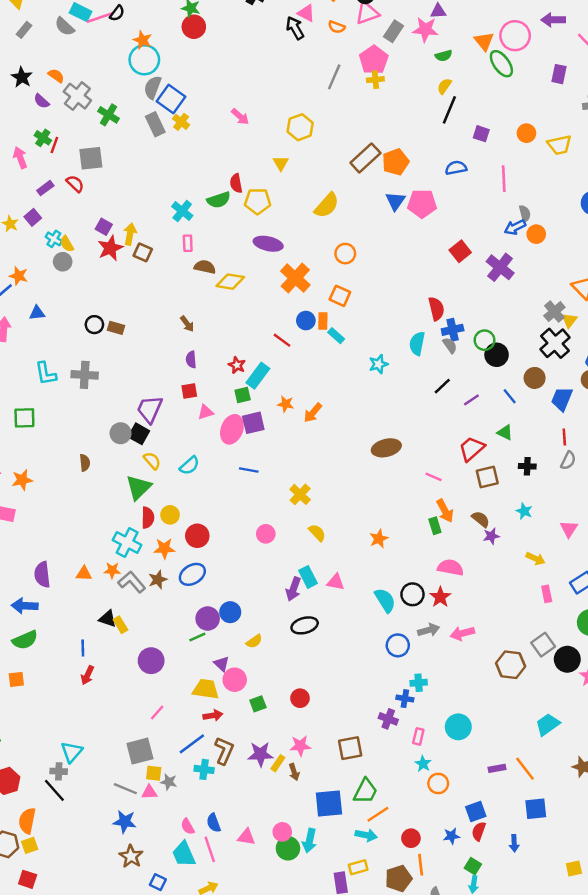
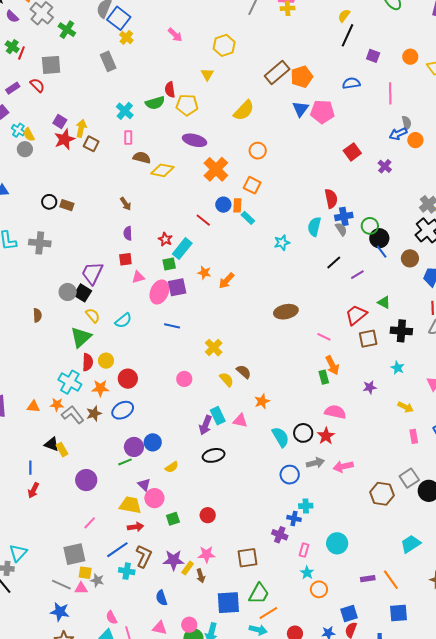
gray rectangle: (155, 124) -> (108, 61), moved
purple cross: (500, 267) -> (385, 166), size x0.6
blue line: (510, 396) -> (382, 252), moved
black cross: (527, 466) -> (401, 331), size x1.5
brown semicircle: (481, 519) -> (244, 372), moved
orange star: (379, 539) -> (262, 401), moved
blue semicircle: (214, 823) -> (161, 598), moved

